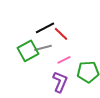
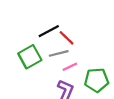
gray line: (43, 48) -> (59, 53), moved

